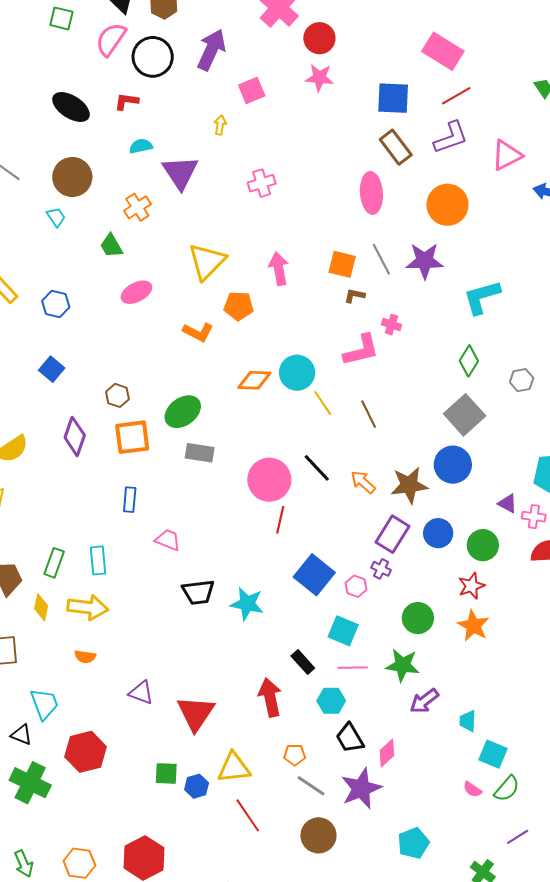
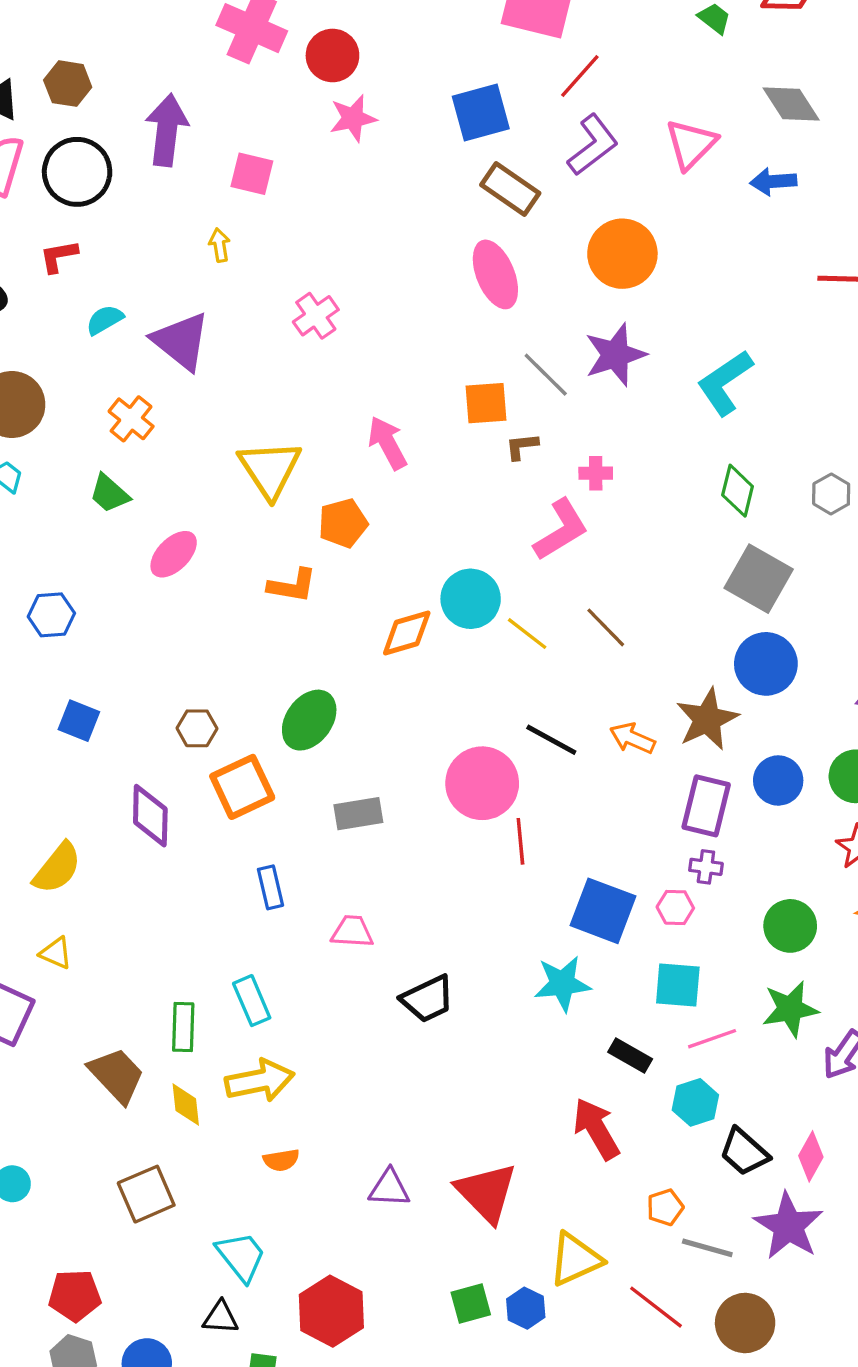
pink square: (252, 90) -> (252, 174), turned -36
gray rectangle: (200, 453) -> (358, 814), moved
cyan star: (247, 604) -> (562, 984), moved
red line: (248, 815) -> (656, 1307), moved

